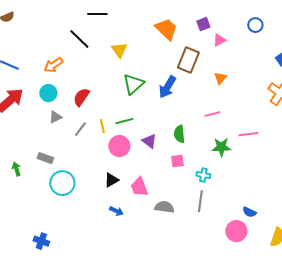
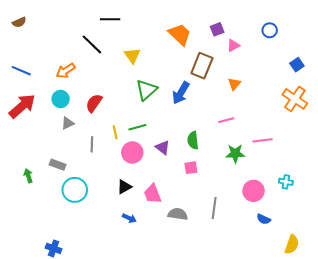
gray line: (80, 129) -> (92, 144), moved, turned -35
cyan cross: (203, 175) -> (286, 182), moved
pink circle: (236, 231) -> (253, 191), moved

